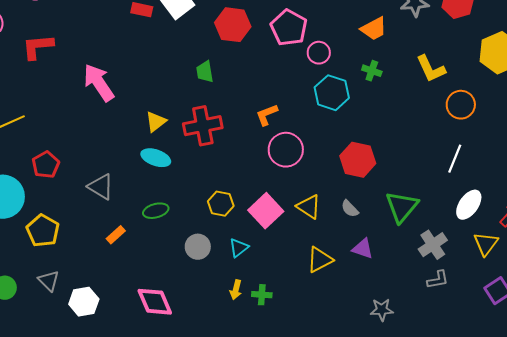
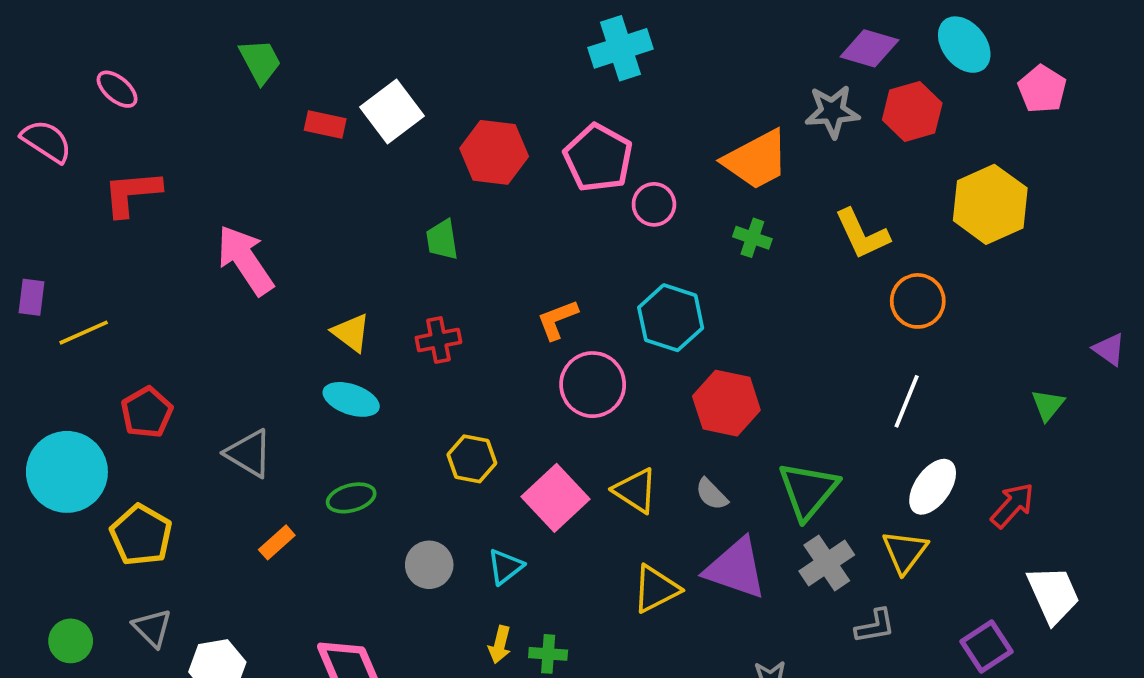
orange trapezoid: (374, 29) -> (756, 160), size x1.4
cyan hexagon: (332, 93) -> (671, 318), moved
yellow triangle: (156, 122) -> (351, 333), turned -45
red cross: (203, 126) -> (438, 340), size x0.6
yellow hexagon: (221, 204) -> (472, 459), moved
yellow triangle: (486, 244) -> (905, 552), moved
gray cross: (433, 245) -> (827, 563), moved
purple triangle: (363, 249) -> (736, 568), size x1.6

